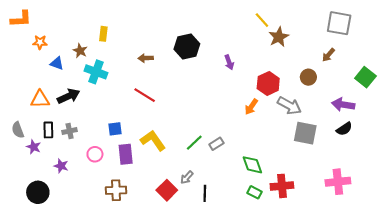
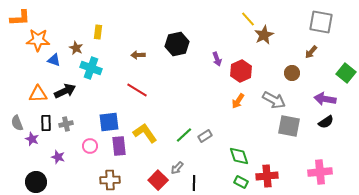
orange star: (40, 42) -> (38, 40), size x1.6
red hexagon: (268, 83) -> (241, 71), moved
blue square: (115, 129) -> (109, 122), size x1.5

